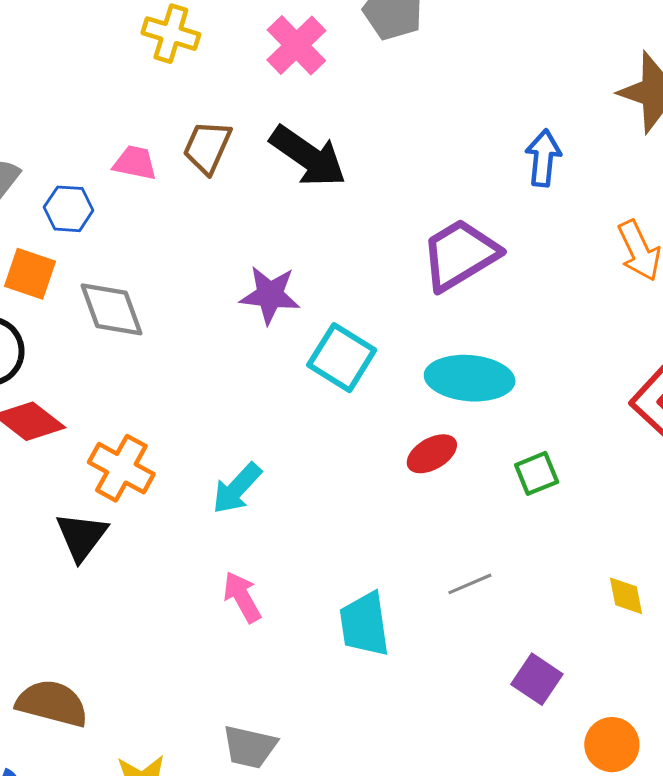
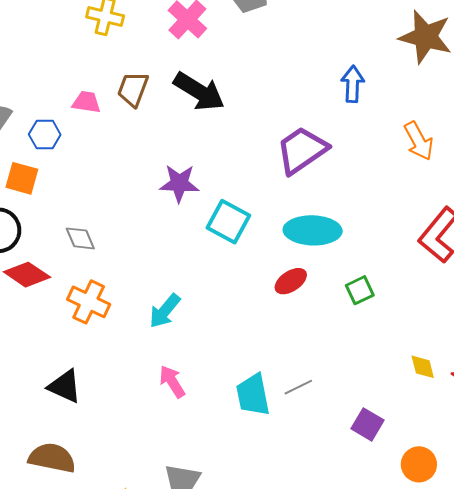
gray diamond: (112, 309) -> (80, 238), moved, size x0.7
black triangle: (81, 536) -> (65, 386), moved, turned -39
gray line: (470, 584) -> (298, 387), moved

